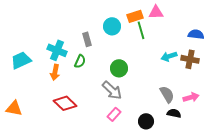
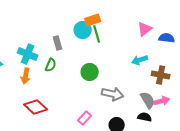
pink triangle: (156, 12) -> (145, 29), moved, turned -35
orange rectangle: (135, 16) -> (93, 20), moved
green line: (141, 30) -> (97, 34), moved
brown cross: (190, 59) -> (161, 75), moved
gray arrow: (112, 90) -> (113, 94), moved, turned -30
gray semicircle: (167, 94) -> (148, 100), moved

